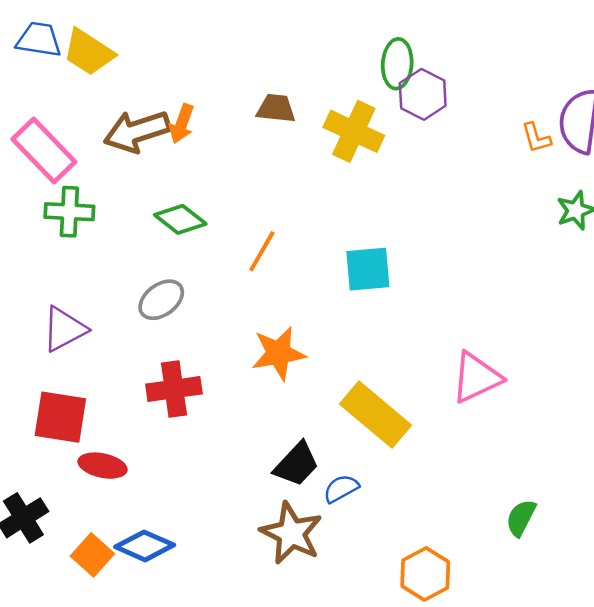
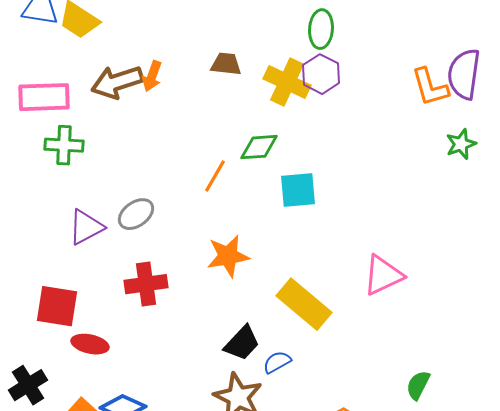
purple hexagon: (423, 94) -> (321, 74), moved
orange L-shape: (536, 138) -> (430, 87), size x1.6
pink rectangle: (44, 151) -> (44, 97), turned -48
green diamond: (180, 219) -> (259, 147), moved, turned -42
purple triangle: (64, 329) -> (86, 227), moved

